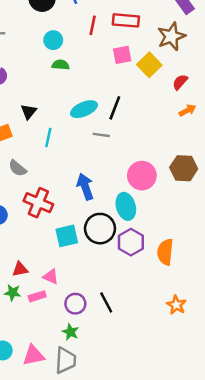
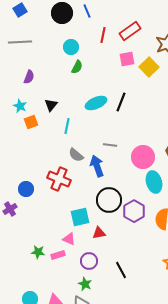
red rectangle: (126, 20) -> (130, 31), turned -40
green semicircle: (61, 65) -> (77, 67), turned 112
gray line: (101, 135) -> (110, 145), moved
gray semicircle: (17, 168) -> (76, 155), moved
cyan ellipse: (126, 206) -> (154, 182), moved
cyan square: (67, 236) -> (80, 217), moved
red triangle: (20, 269) -> (99, 233), moved
black line: (106, 302) -> (121, 270), moved

